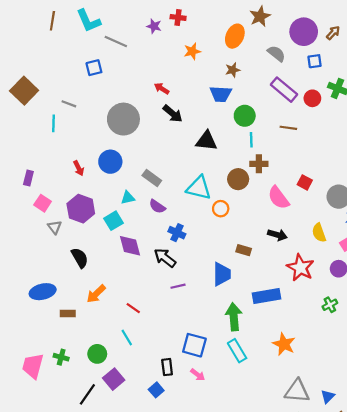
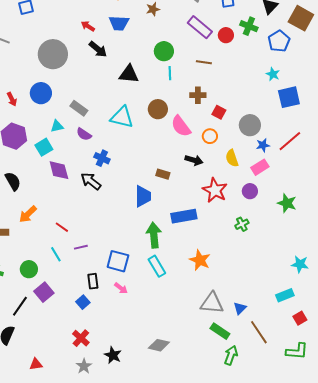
blue trapezoid: (221, 94) -> (119, 23), moved
brown cross: (259, 164) -> (198, 95), moved
pink semicircle: (279, 198) -> (181, 126), moved
orange circle: (221, 209) -> (210, 136), moved
purple line: (178, 286) -> (81, 247), moved

